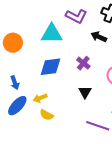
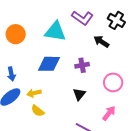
purple cross: (83, 63) -> (82, 65), turned 32

